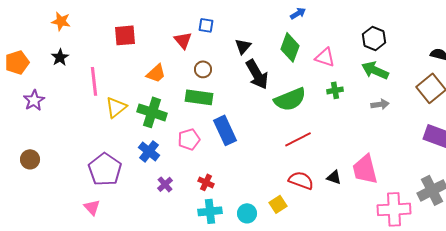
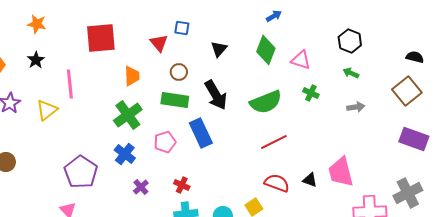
red square: (125, 35) -> (101, 38), size x1.4
green arrow: (375, 70) -> (351, 73), size x0.6
orange trapezoid: (156, 73) -> (132, 76), turned -50
black arrow: (257, 74) -> (216, 95), moved
green cross: (335, 90) -> (311, 93), turned 35
yellow triangle: (116, 107) -> (47, 110), moved
green cross: (152, 112) -> (128, 115), turned 36

